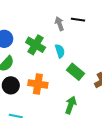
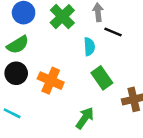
black line: (78, 20) -> (113, 32), moved
green cross: (36, 45) -> (62, 17), moved

